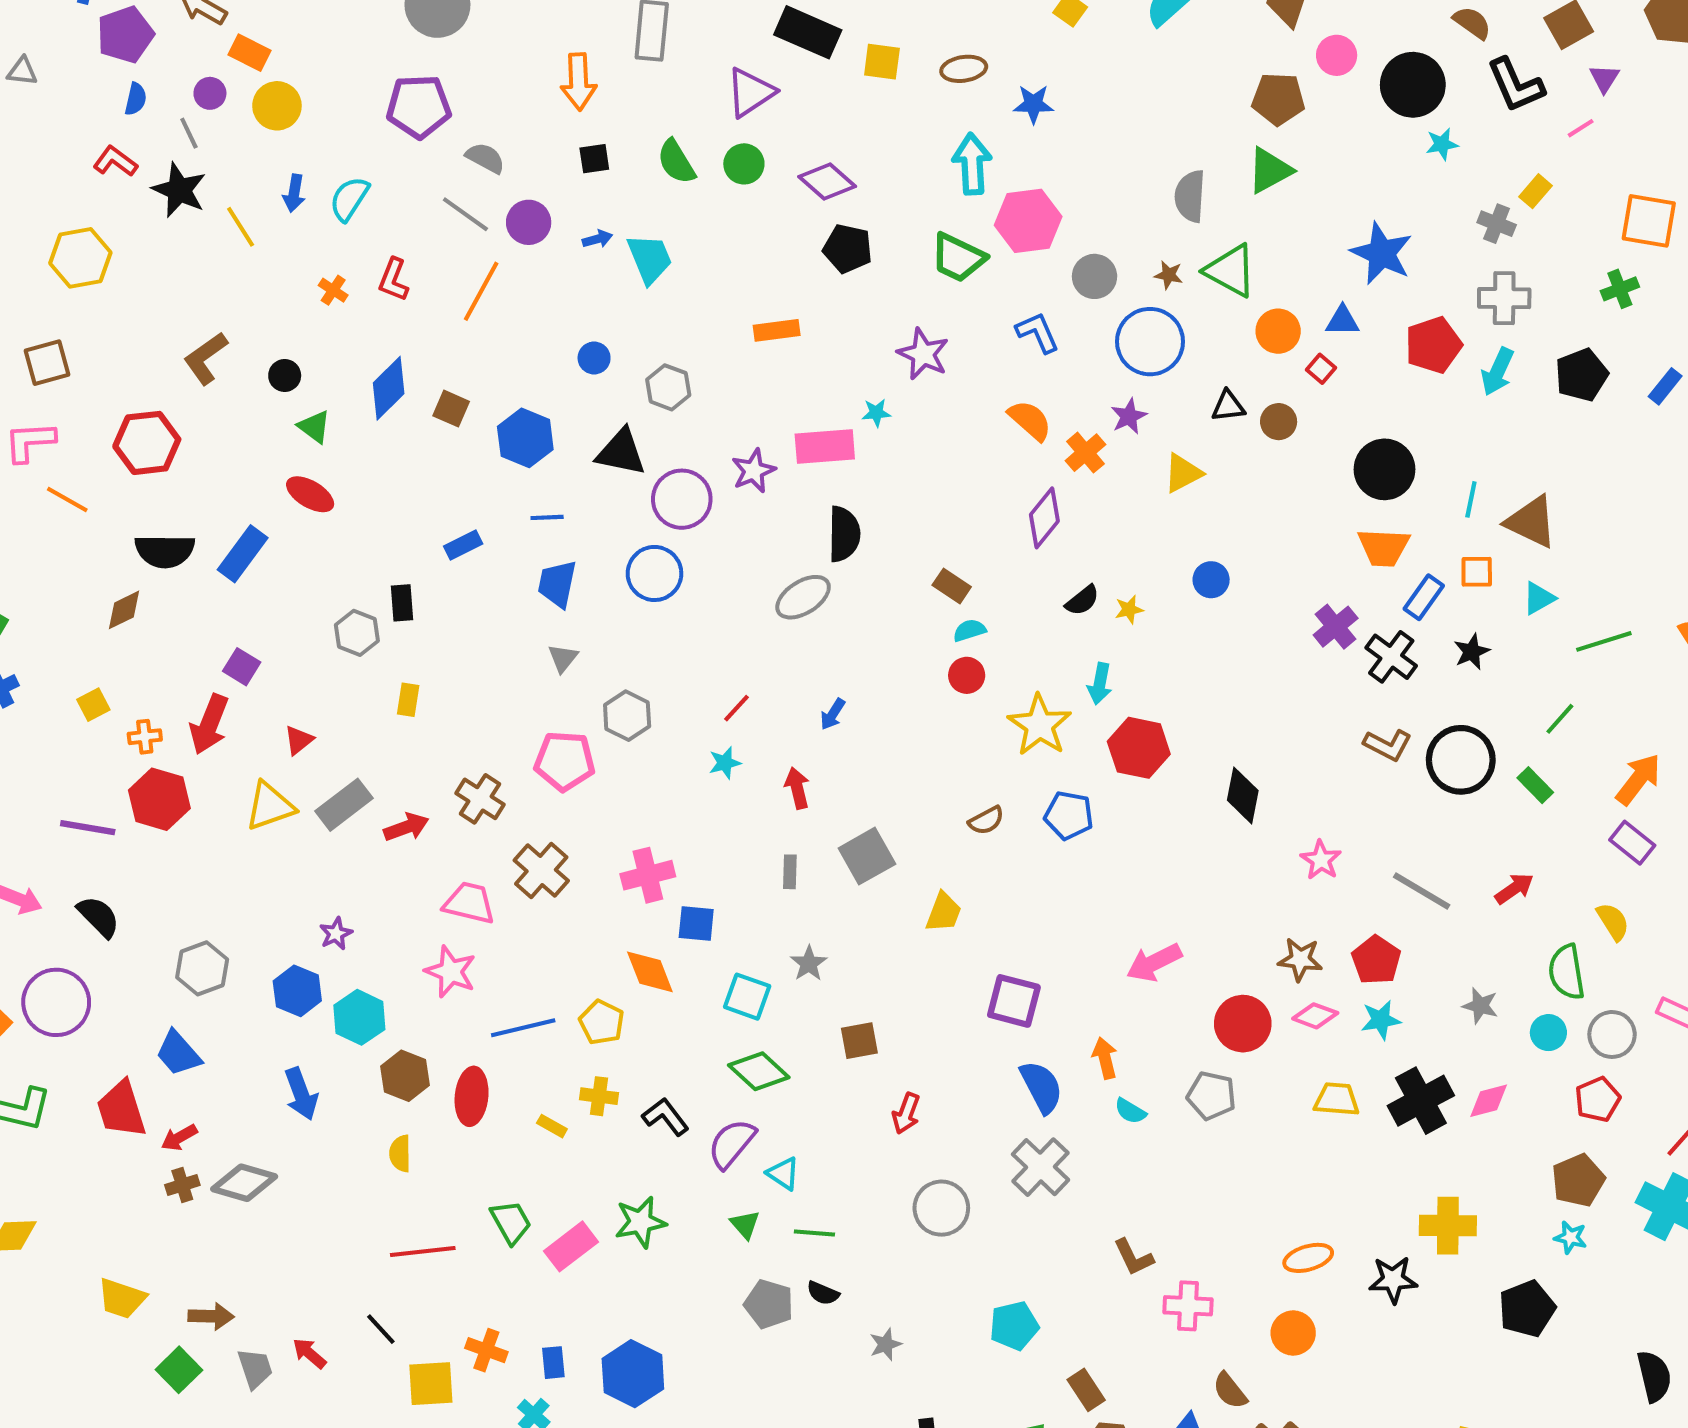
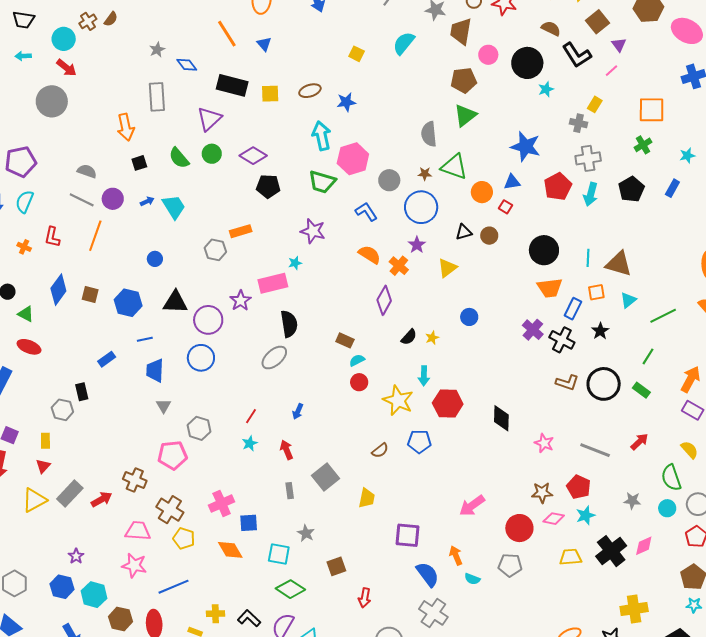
purple pentagon: (419, 106) -> (21, 162), moved
gray hexagon: (668, 387) -> (215, 250), moved
yellow rectangle: (408, 700) -> (45, 441), moved
yellow pentagon: (602, 1022) -> (184, 538), moved

